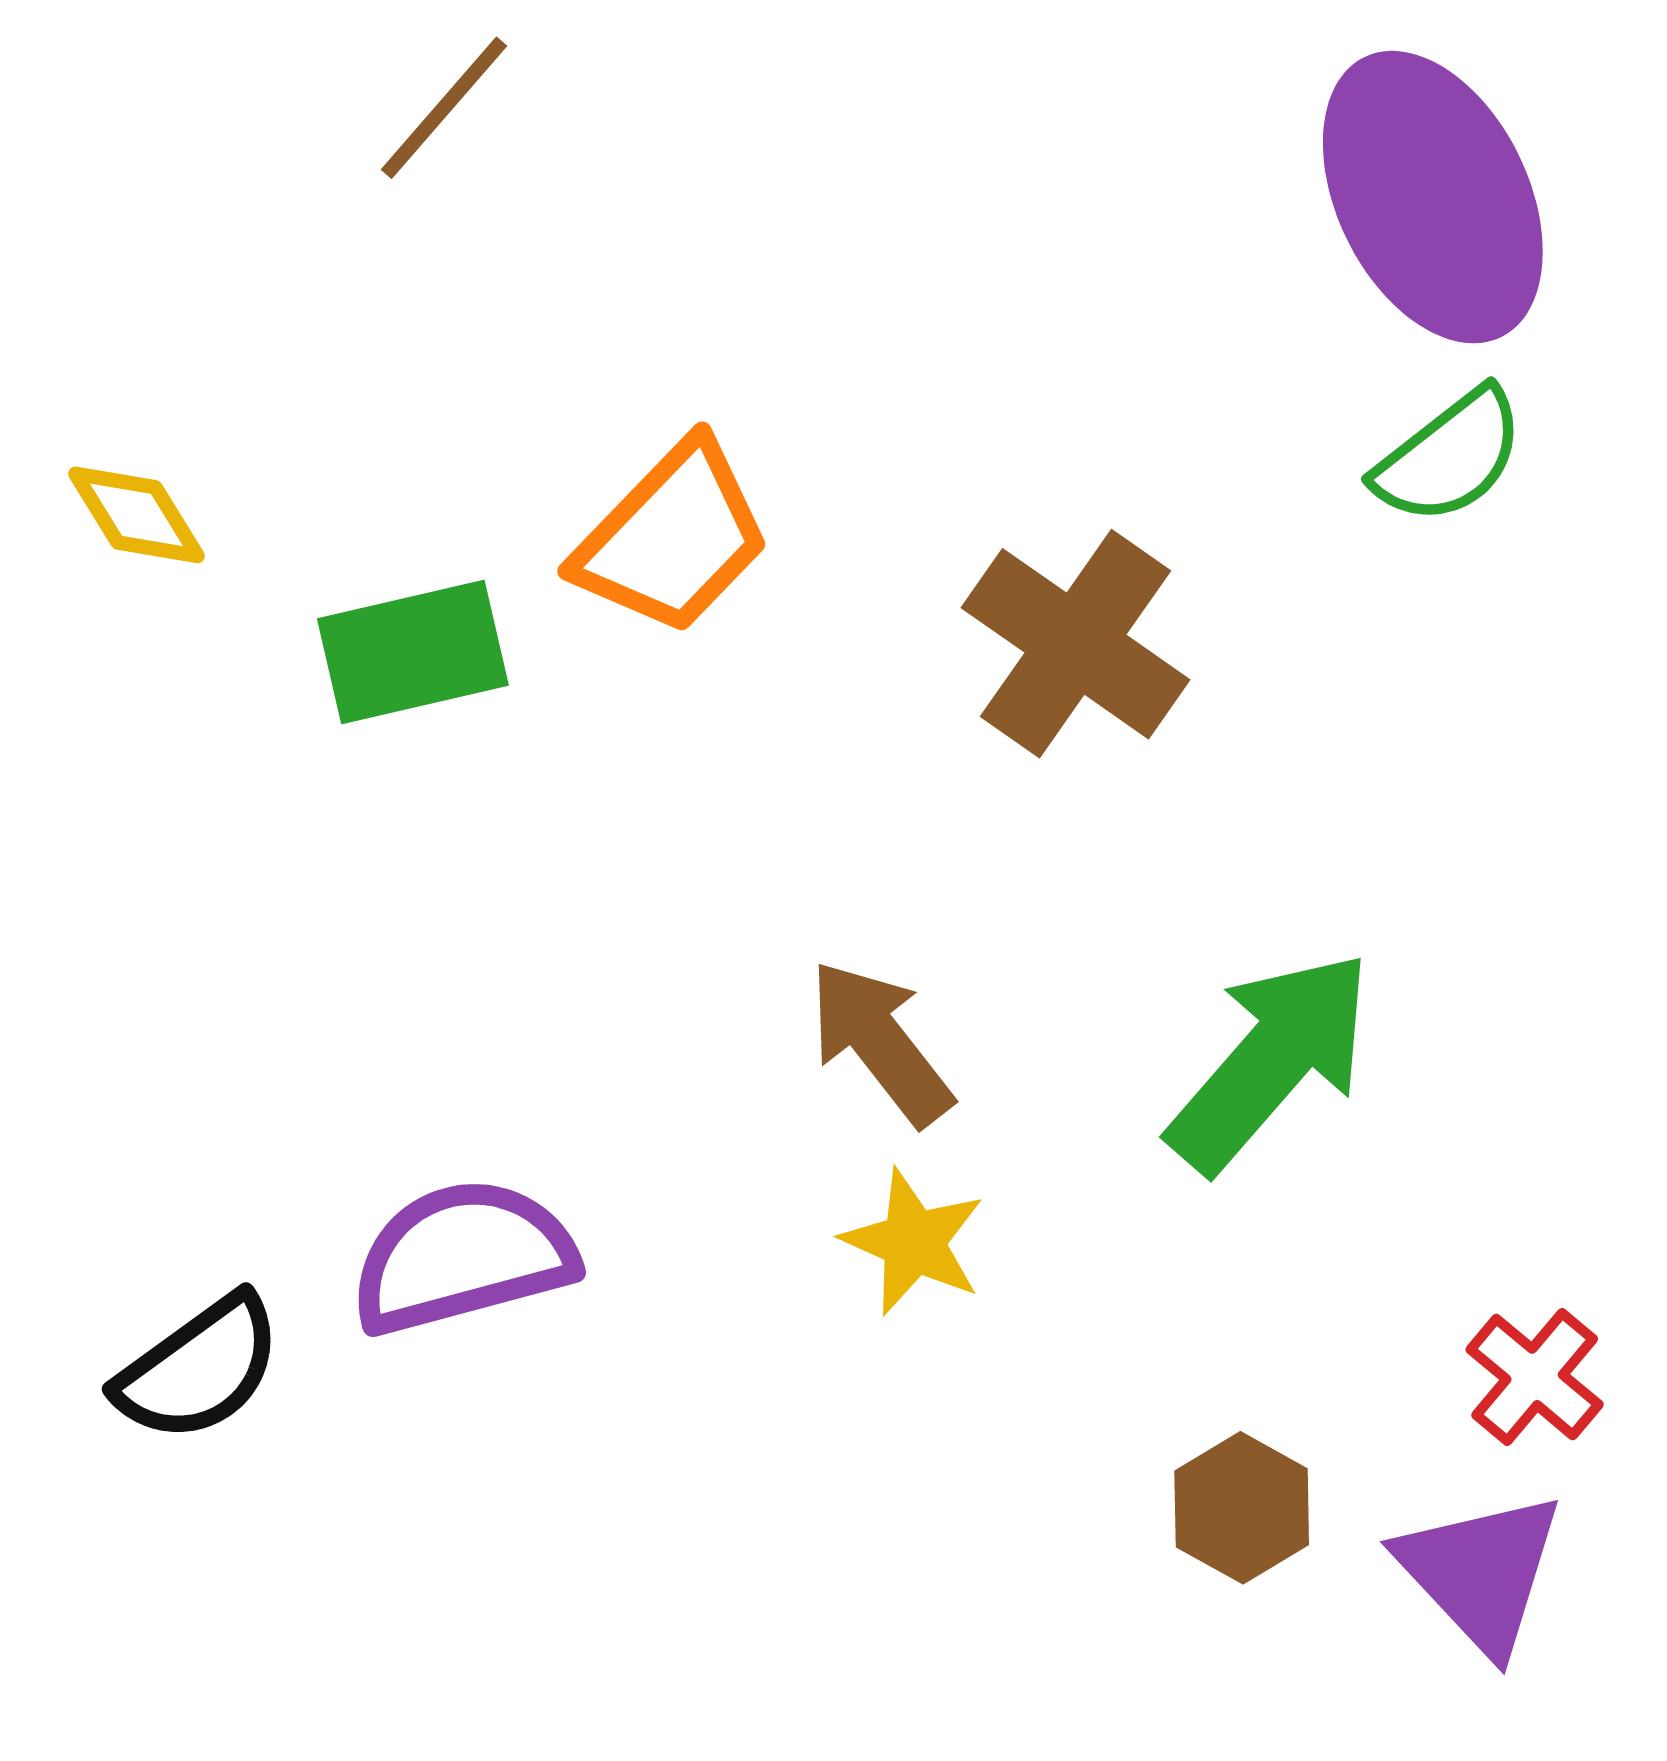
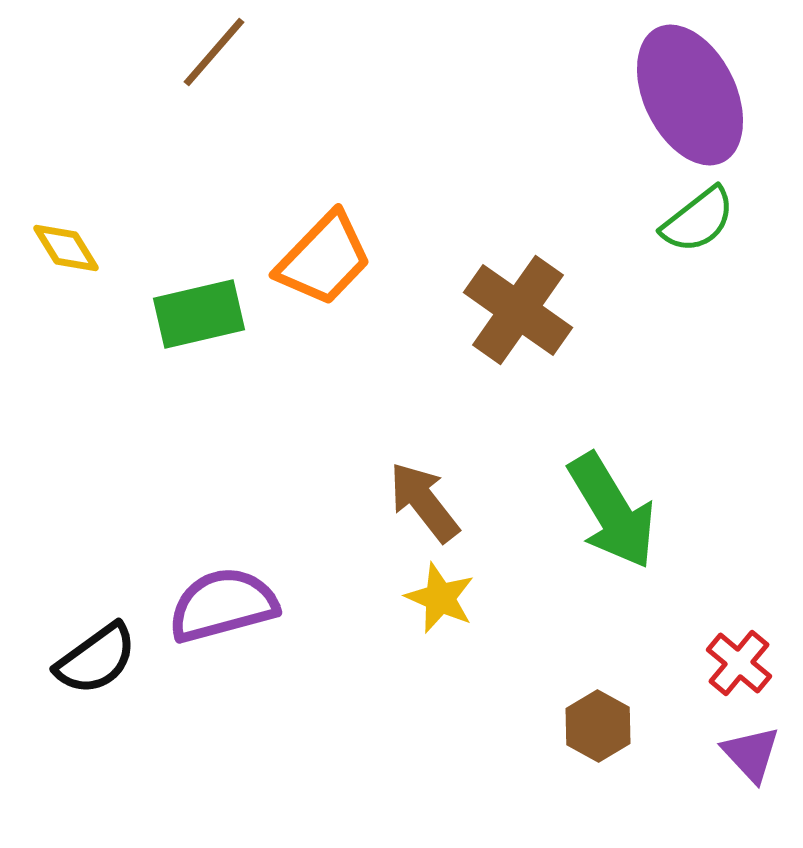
green arrow: (1271, 1061) -> (612, 511), turned 108
purple triangle: (1481, 1572) -> (751, 754), moved, size x0.7

